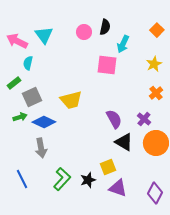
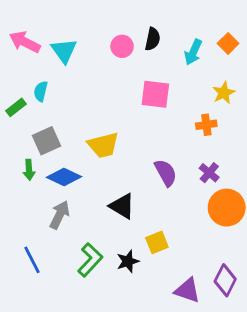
pink arrow: (17, 41) -> (25, 42), moved
cyan arrow: (123, 44) -> (193, 52), moved
green rectangle: (14, 83) -> (16, 107), moved
orange cross: (156, 93) -> (206, 125), moved, turned 32
green arrow: (20, 117) -> (29, 170), turned 104
black triangle: (124, 142) -> (122, 206), moved
gray arrow: (41, 148) -> (60, 215), turned -144
purple triangle: (118, 188) -> (187, 290), moved

